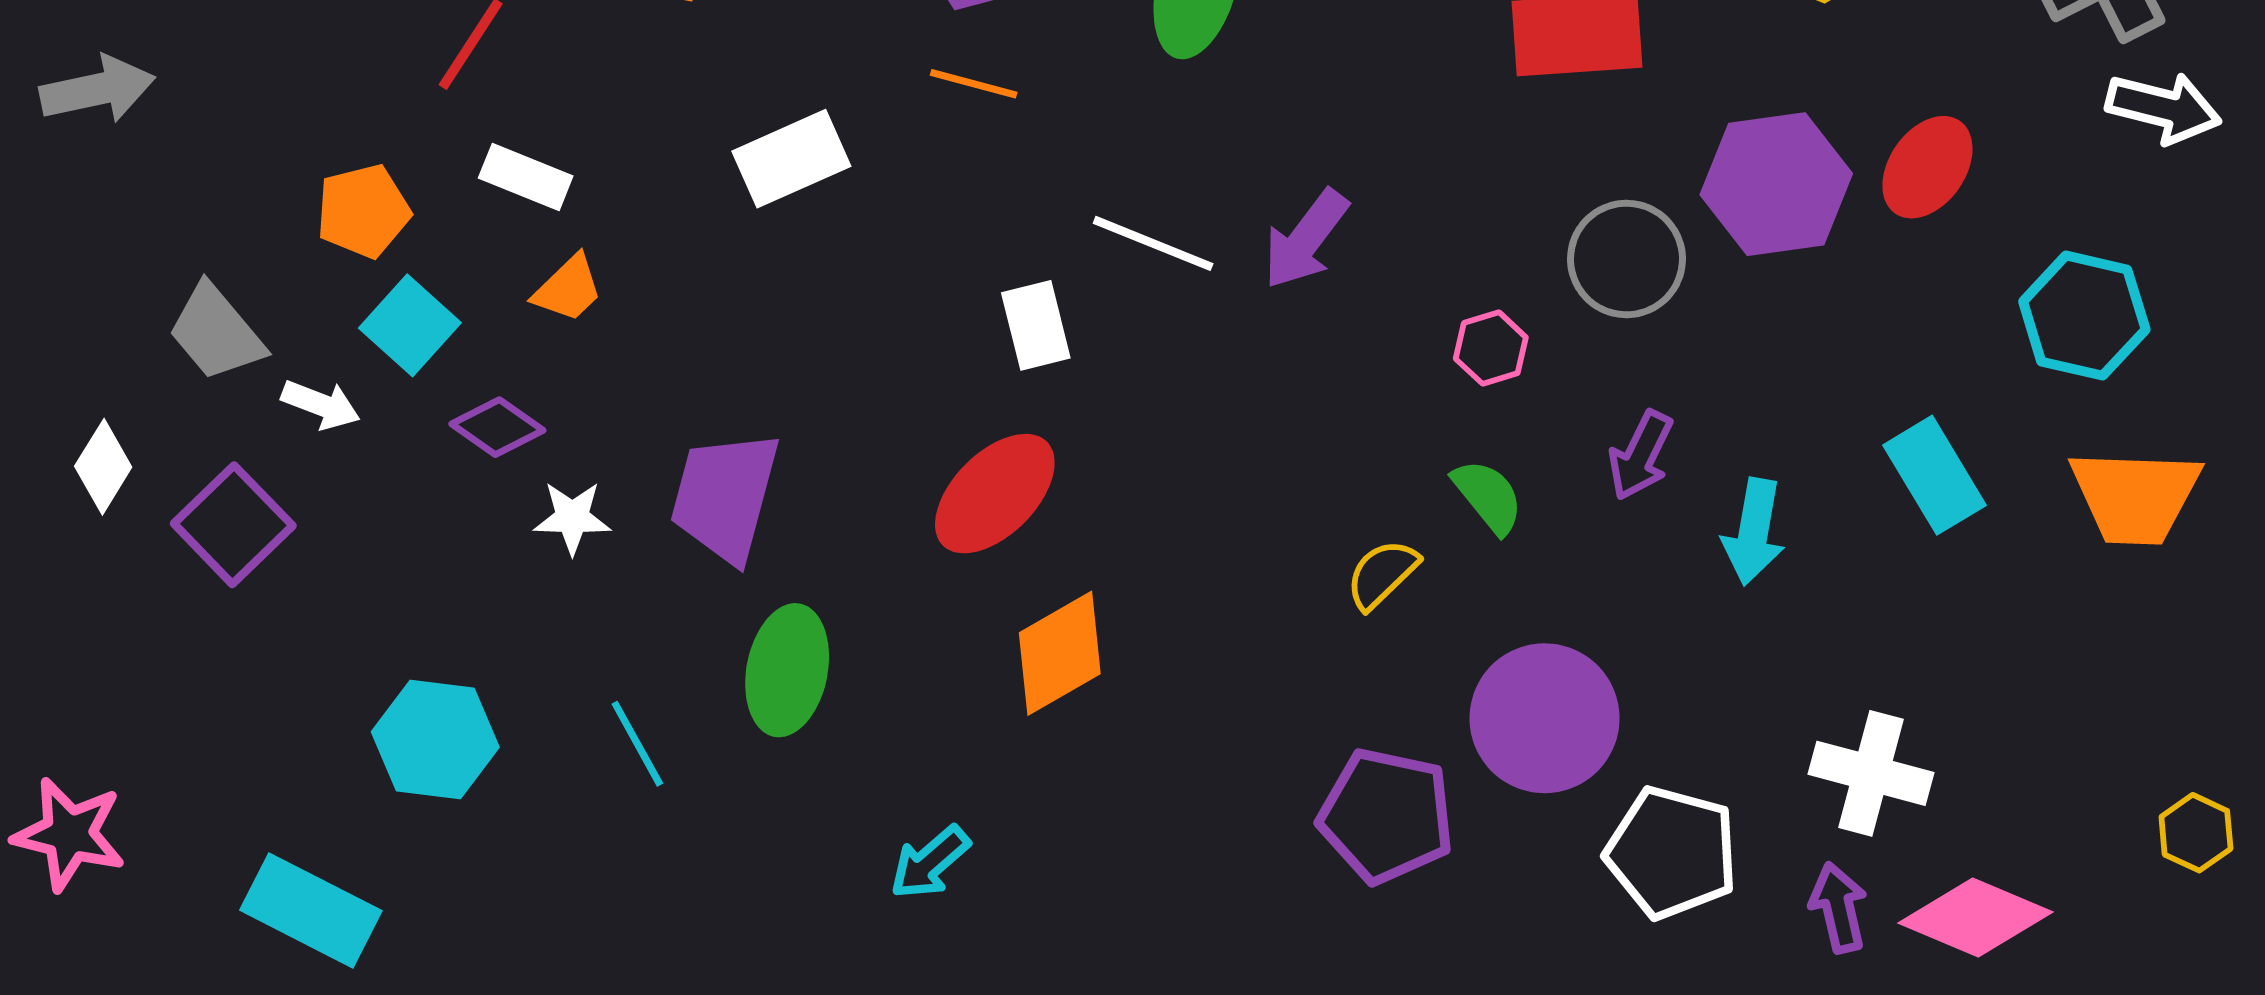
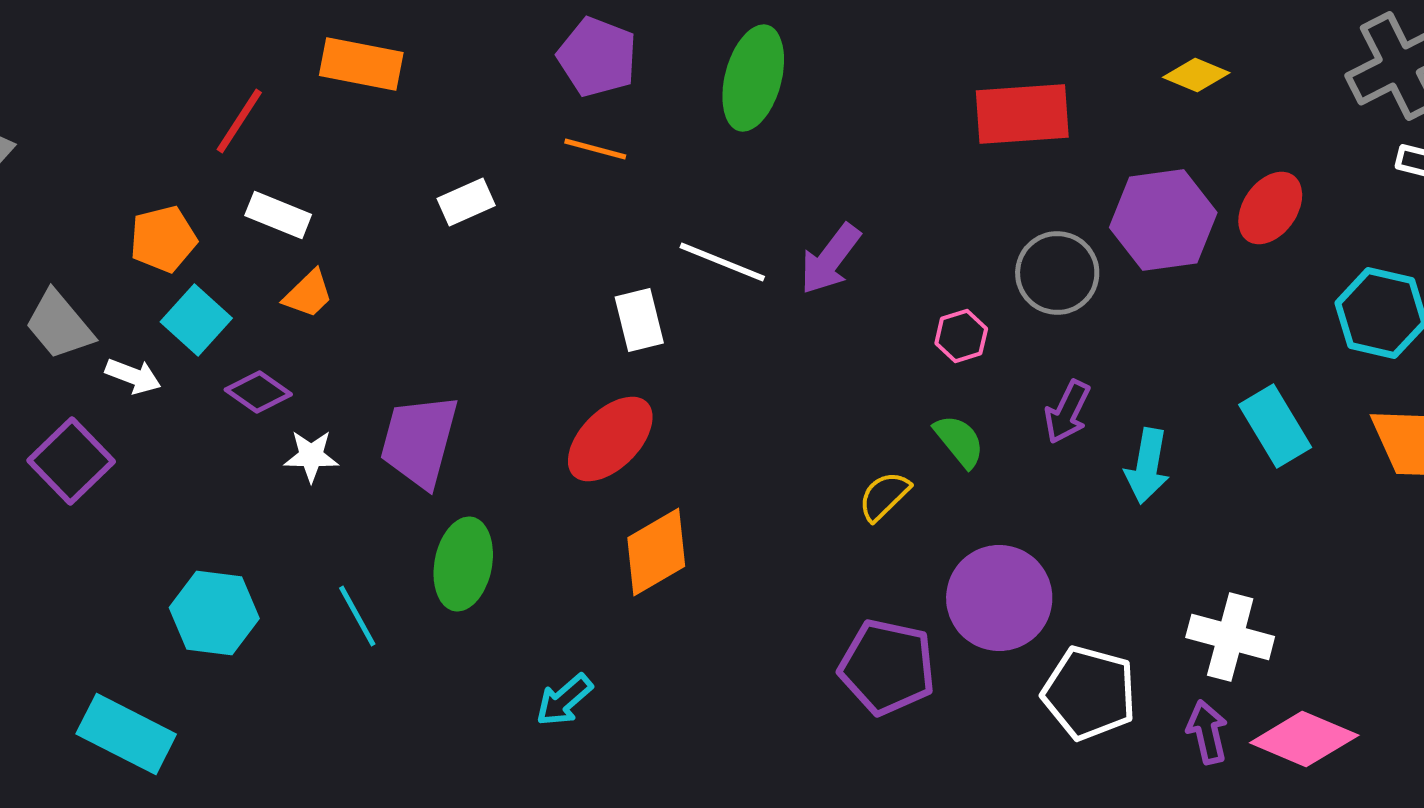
white rectangle: (791, 159) -> (466, 202), size x0.7

